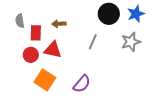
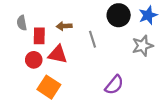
gray line: (93, 42) -> (92, 39), moved, turned -42
purple semicircle: (82, 84) -> (114, 85), moved

